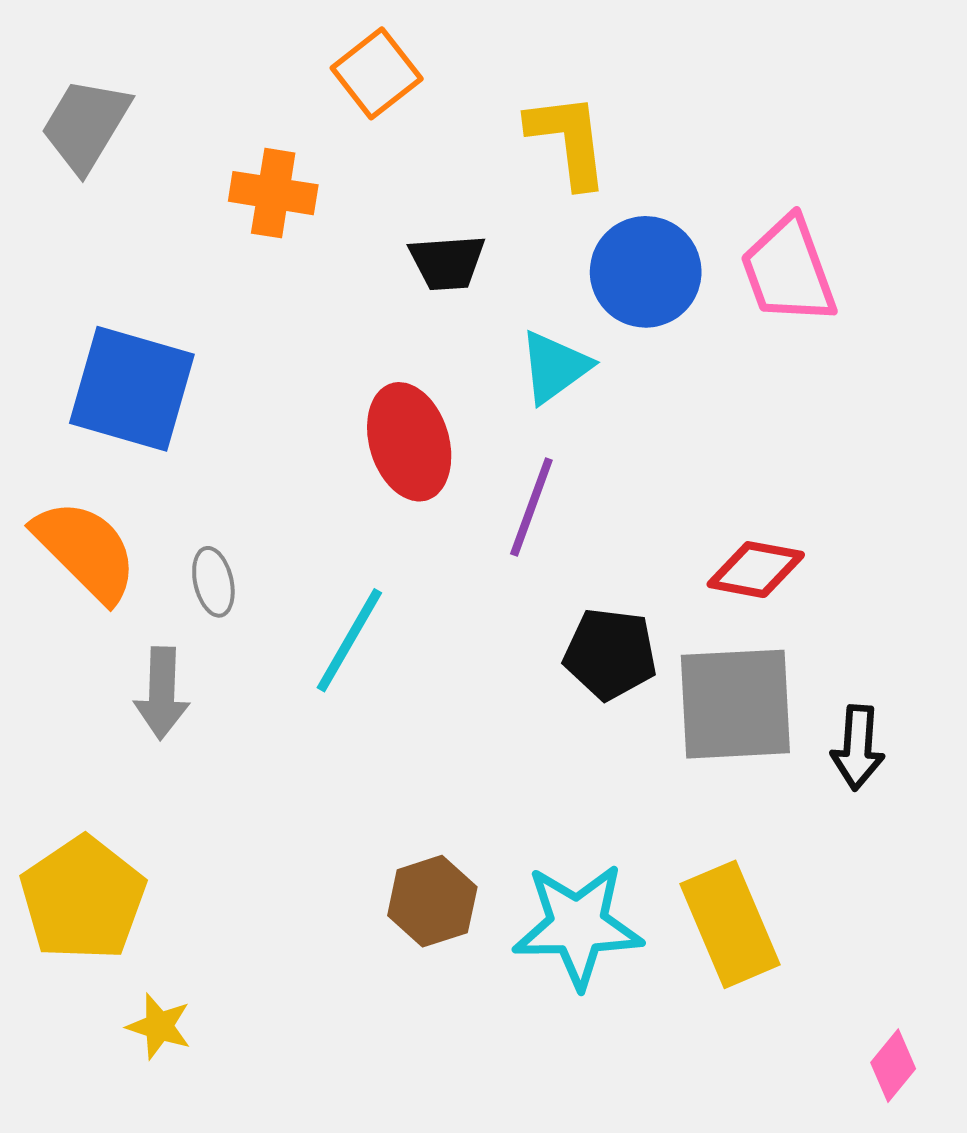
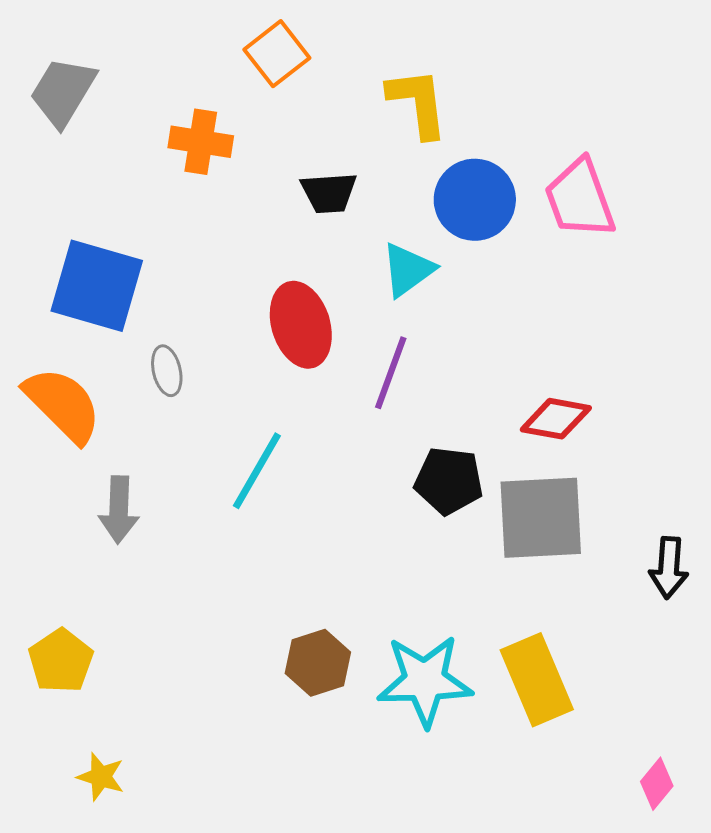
gray ellipse: (213, 582) -> (167, 371), moved
black arrow: (858, 748) -> (669, 568), moved
yellow pentagon: (83, 898) -> (61, 661), size x0.7
yellow star: (159, 1026) -> (101, 777), moved

